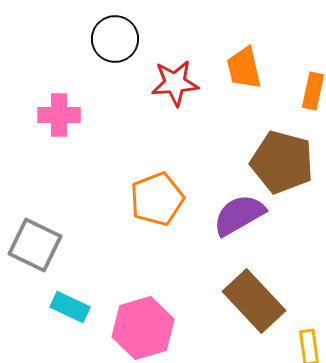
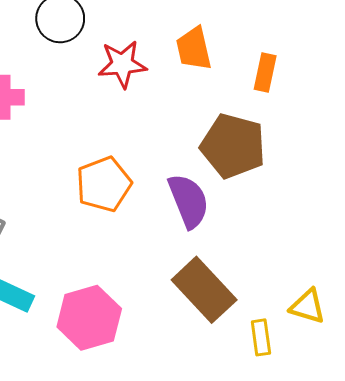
purple semicircle: (239, 215) -> (189, 201), turned 98

